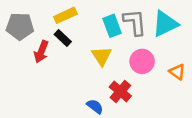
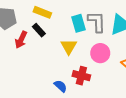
yellow rectangle: (65, 15) -> (42, 12), turned 42
red cross: (120, 92) -> (81, 76), turned -30

